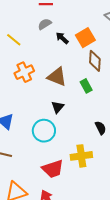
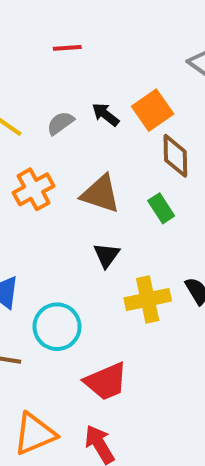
gray semicircle: (45, 24) -> (60, 123), moved
cyan circle: (44, 131) -> (57, 327), moved
yellow cross: (81, 156) -> (148, 299), moved

